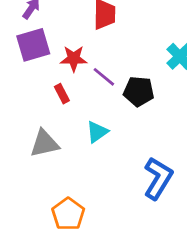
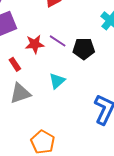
red star: (74, 59) -> (35, 44), moved
red rectangle: (62, 94) -> (15, 64), moved

